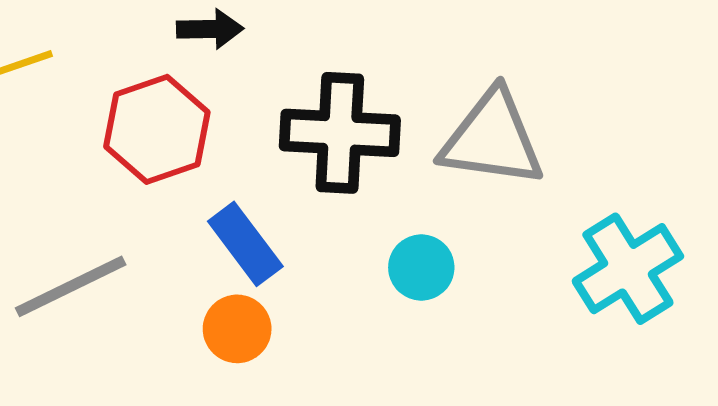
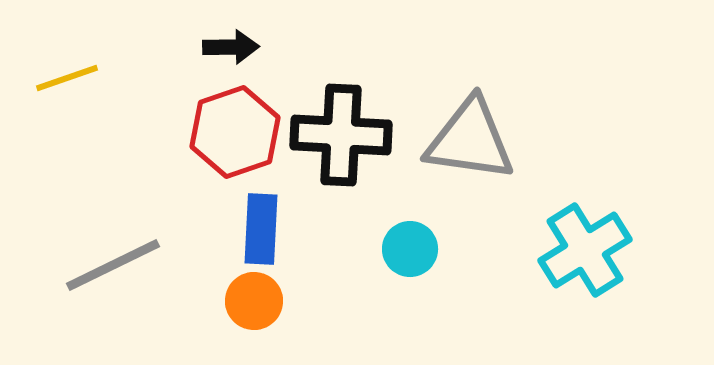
red hexagon: (157, 129) -> (235, 132), moved
blue rectangle: (245, 244) -> (261, 229), turned 40

